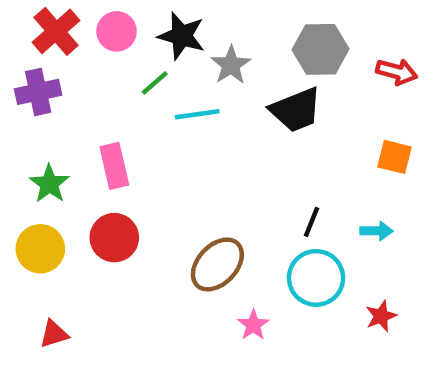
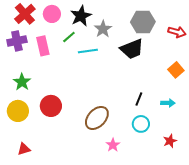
black star: (182, 36) -> (81, 16), turned 30
orange square: (394, 157) -> (176, 70), turned 35
pink rectangle: (114, 166) -> (43, 46), moved
cyan circle: (316, 278) -> (141, 124), size x0.7

